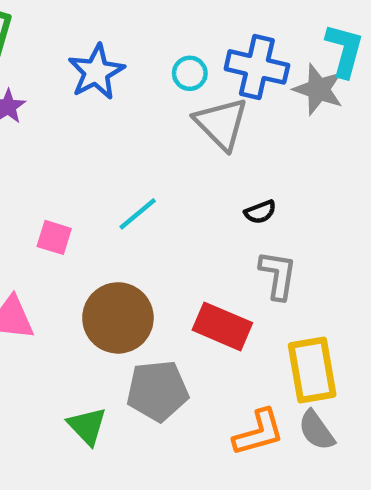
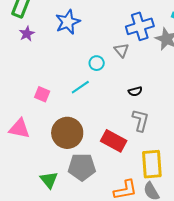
blue cross: (257, 67) -> (140, 26), turned -36
cyan circle: (190, 73) -> (97, 63), moved
gray triangle: (221, 124) -> (121, 50), size x0.6

